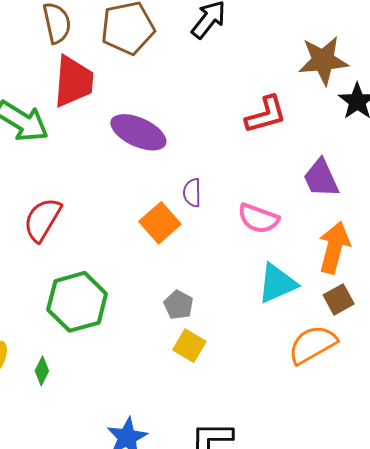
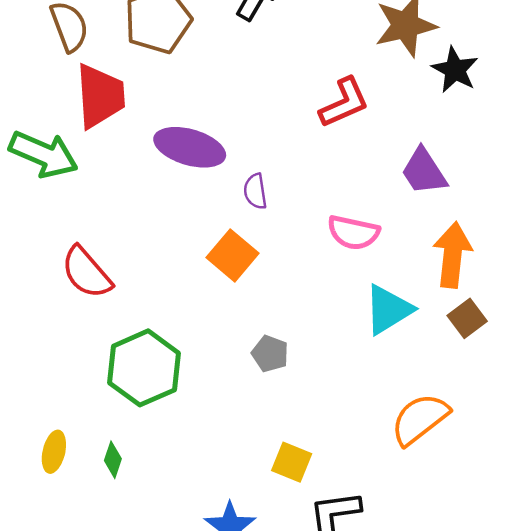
purple semicircle: (192, 193) -> (255, 191), moved
red semicircle: (42, 220) -> (86, 272), turned -63
orange semicircle: (313, 344) -> (420, 419), moved
yellow square: (189, 346) -> (292, 462), moved

